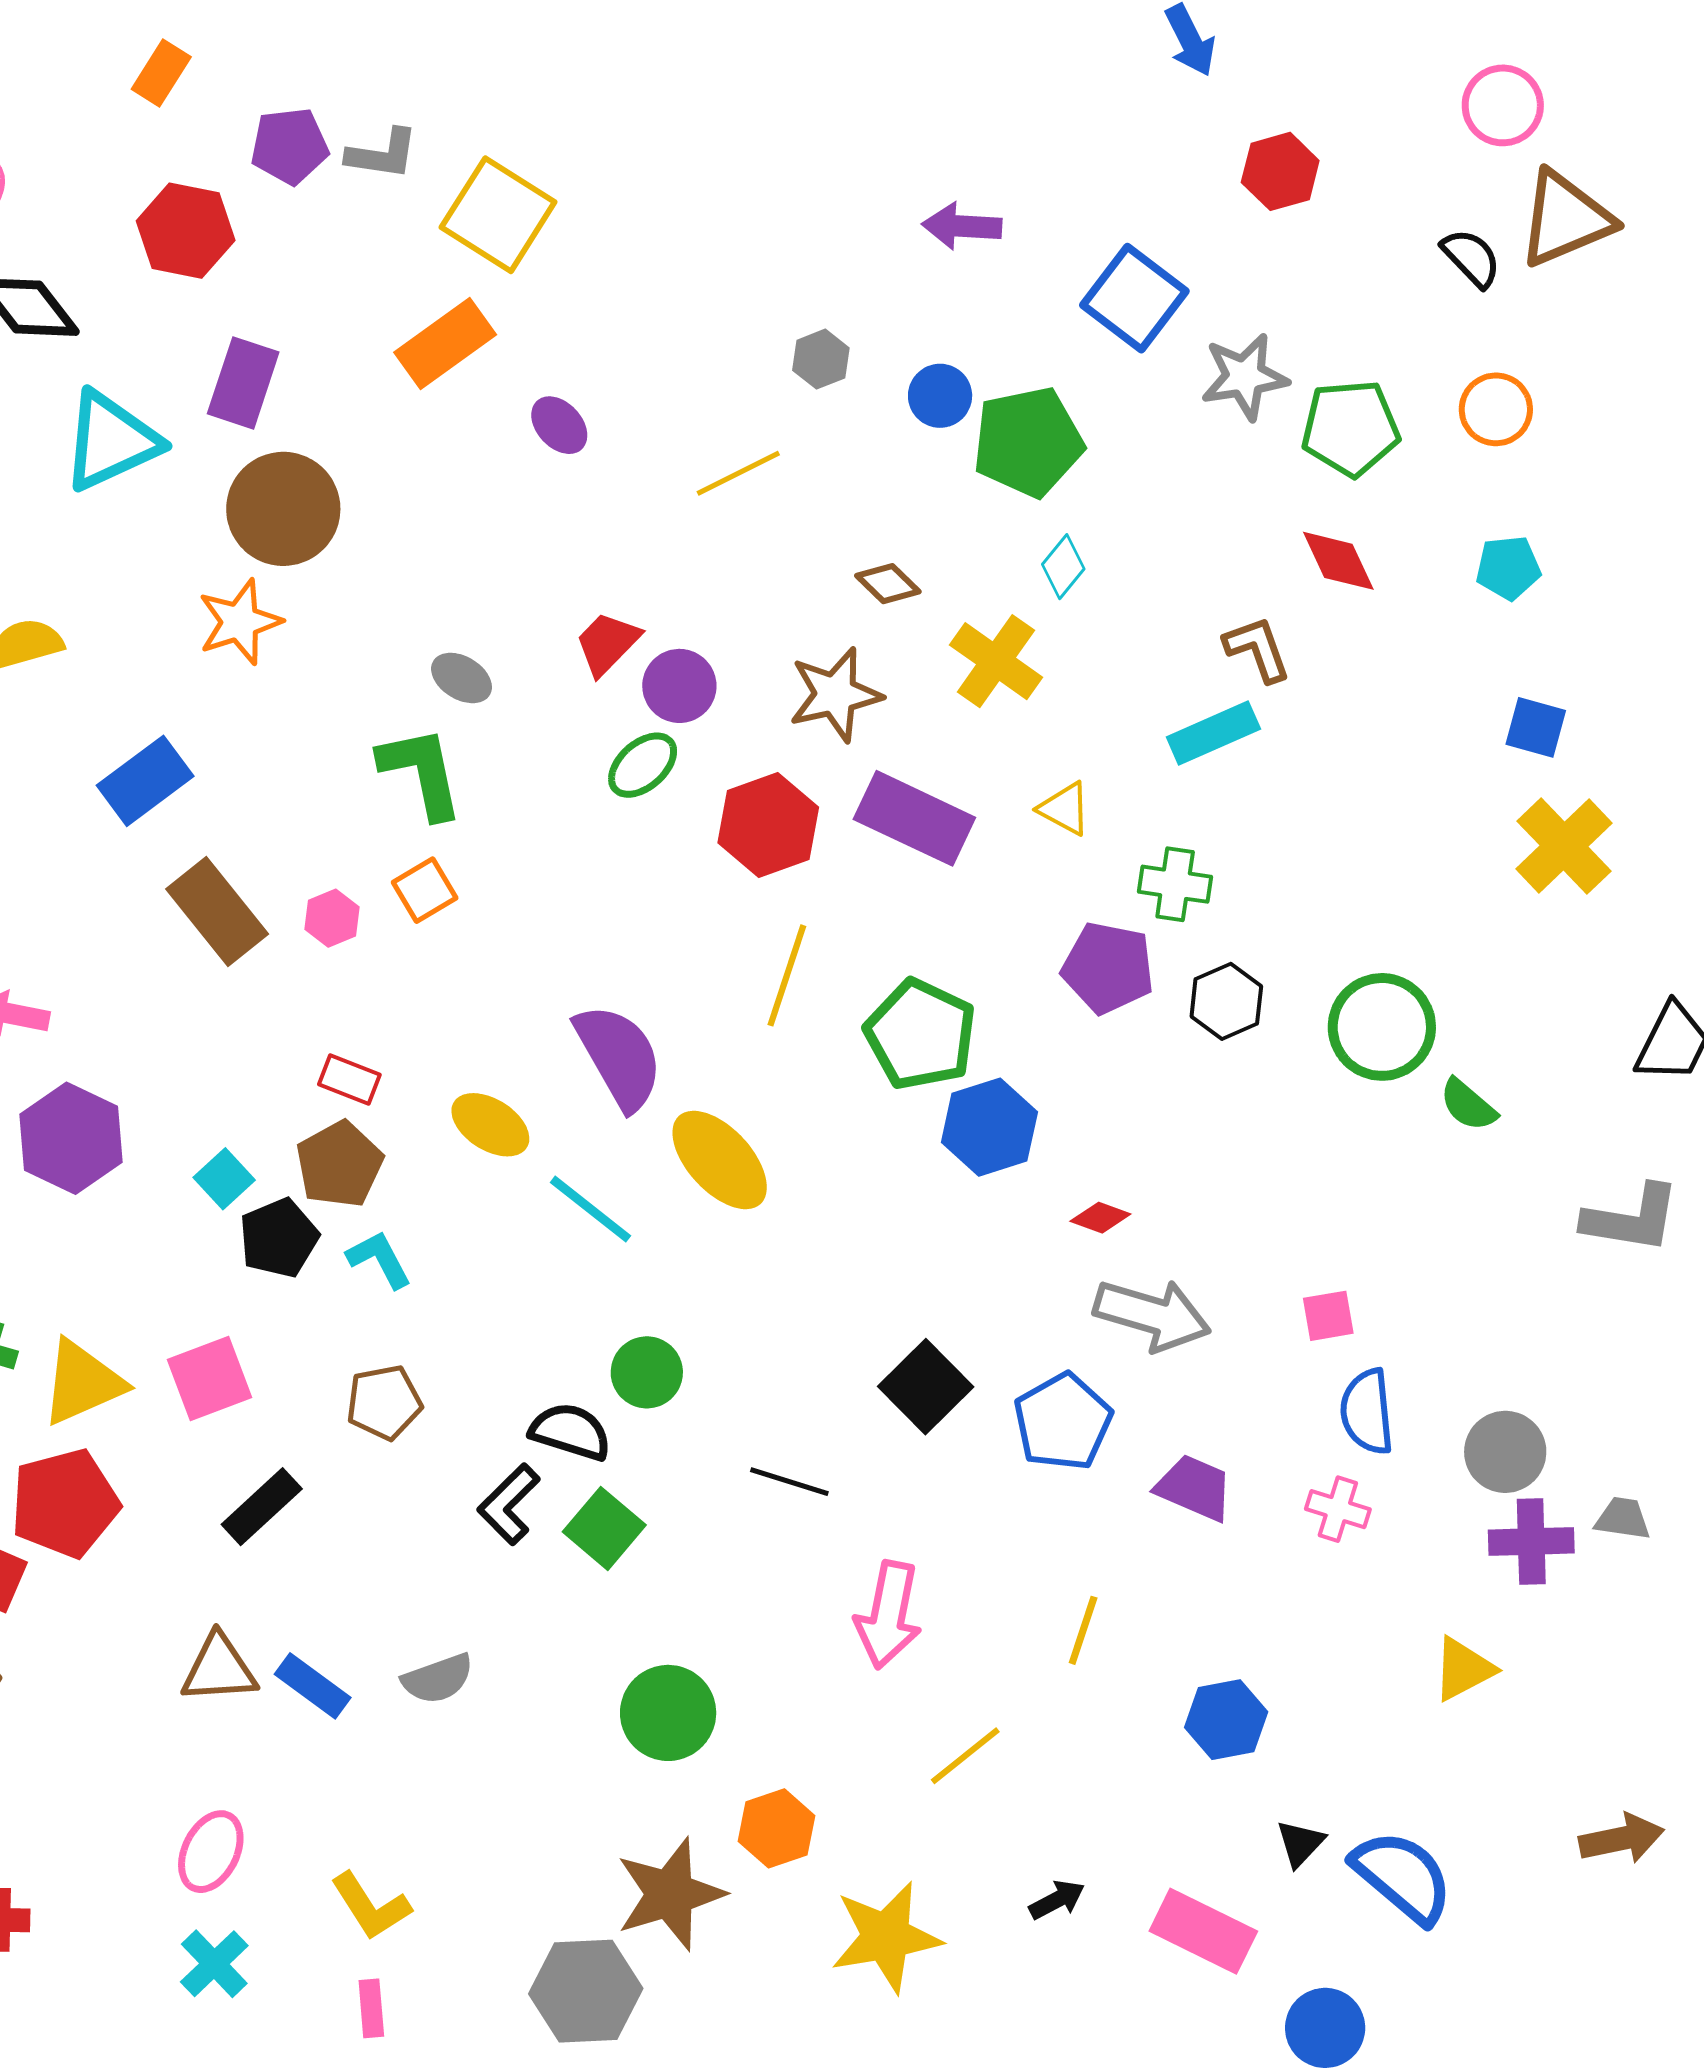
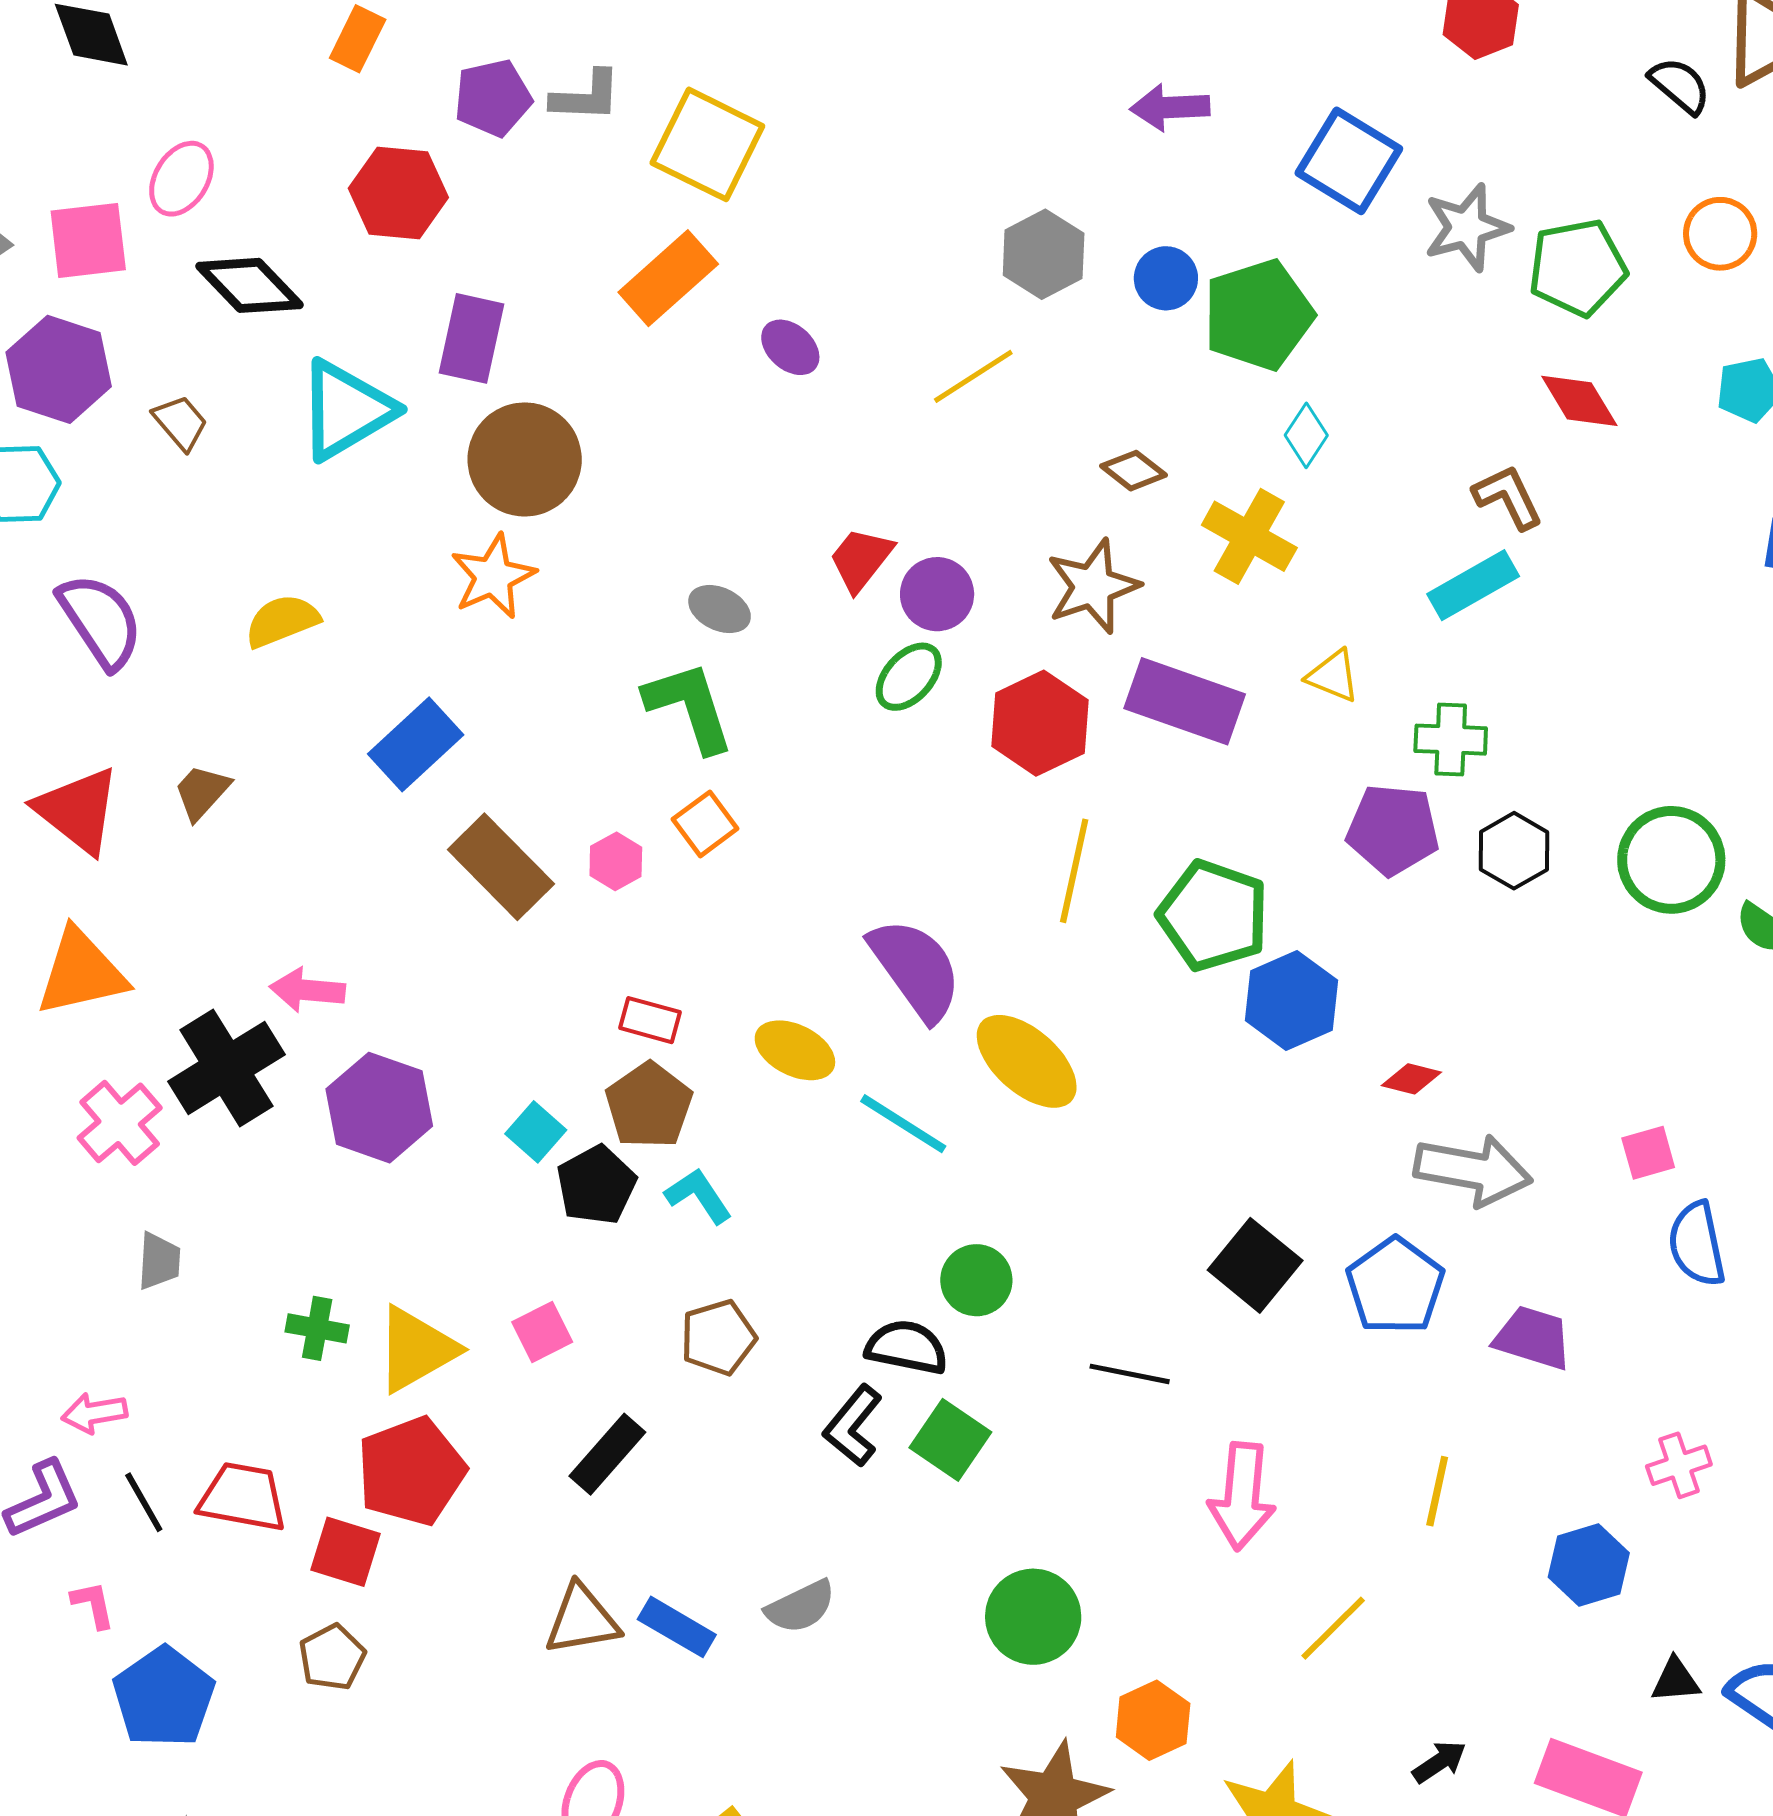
gray hexagon: (821, 359) -> (1044, 254), size x1.5
pink square: (210, 1378) -> (542, 1332), size x0.7
pink cross: (1338, 1509) -> (1679, 1465), moved, turned -30
black triangle: (1300, 1843) -> (1676, 1680), turned 48

